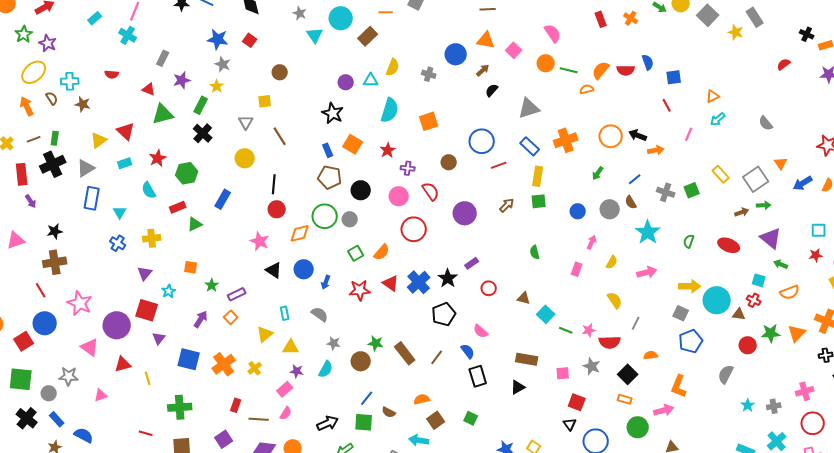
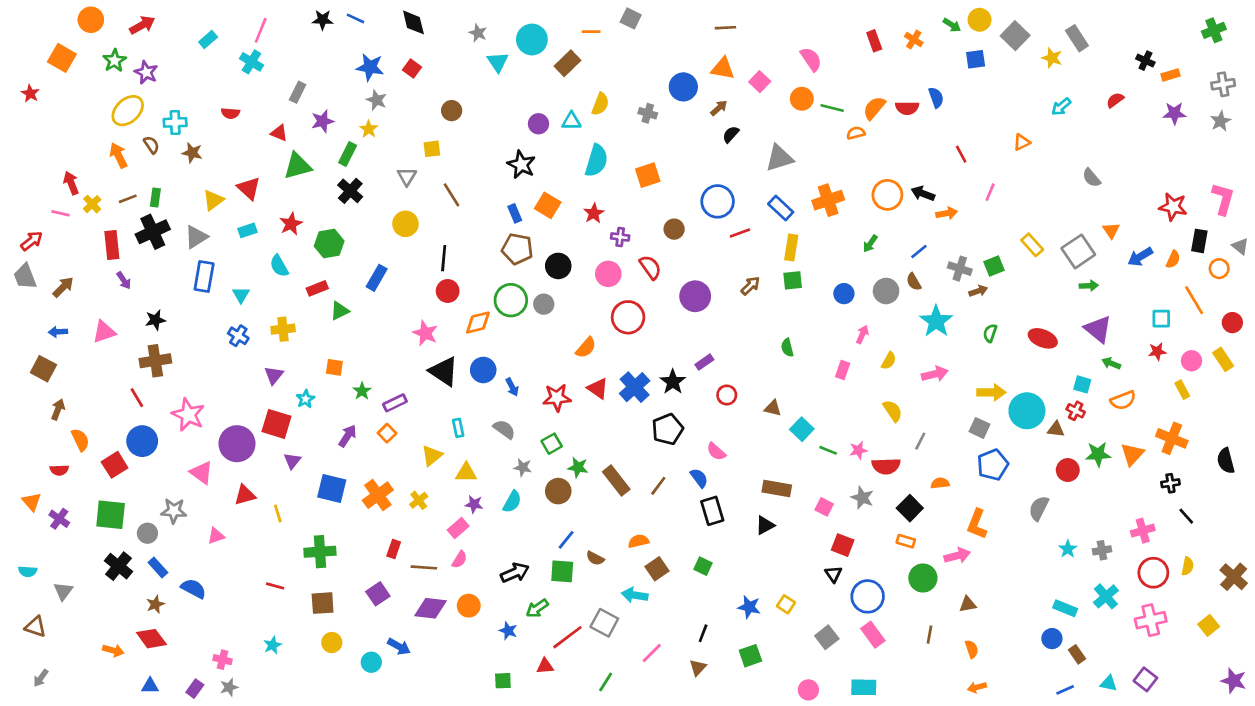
blue square: (674, 77) -> (976, 59), moved
cyan arrow: (718, 119) -> (1061, 107), moved
brown arrow: (742, 212) -> (978, 291), moved
green square: (356, 253) -> (552, 444), moved
black triangle: (274, 270) -> (444, 371), size x1.4
blue arrow: (326, 282) -> (512, 387), turned -48
pink square: (563, 373) -> (824, 507), turned 32

